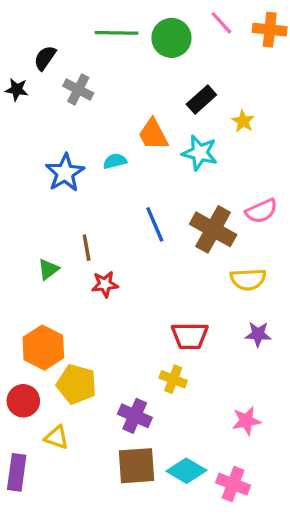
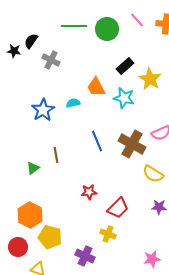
black star: (17, 90) -> (14, 51), moved
yellow star: (243, 121) -> (150, 79), size x1.6
yellow semicircle: (248, 279) -> (153, 174), turned 35
red star: (105, 284) -> (89, 192), moved
red trapezoid: (190, 336) -> (118, 208), turned -45

